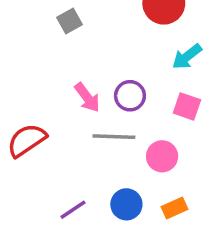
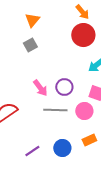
pink circle: (162, 156) -> (84, 111), moved
orange rectangle: (174, 208) -> (89, 140), moved

